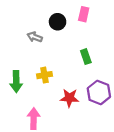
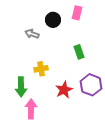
green arrow: (16, 82) -> (21, 87), moved
red star: (70, 98) -> (64, 90), turned -30

